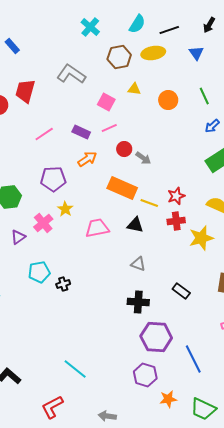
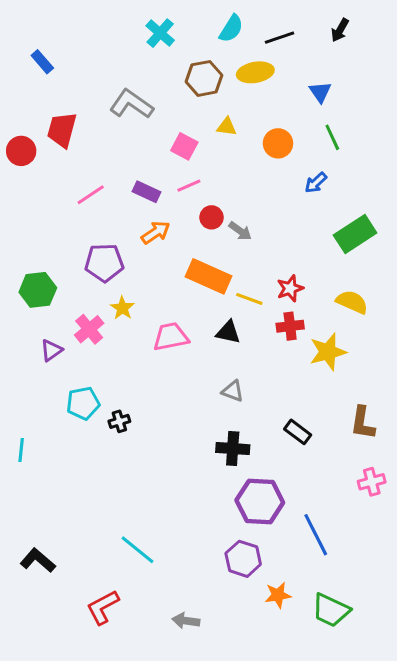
blue triangle: (196, 53) -> (320, 92), moved
blue arrow: (212, 126) -> (316, 183), moved

